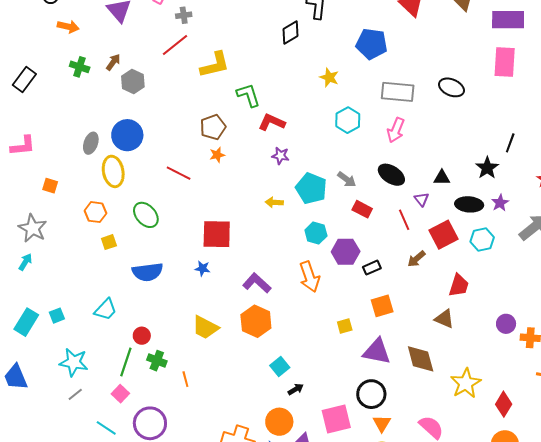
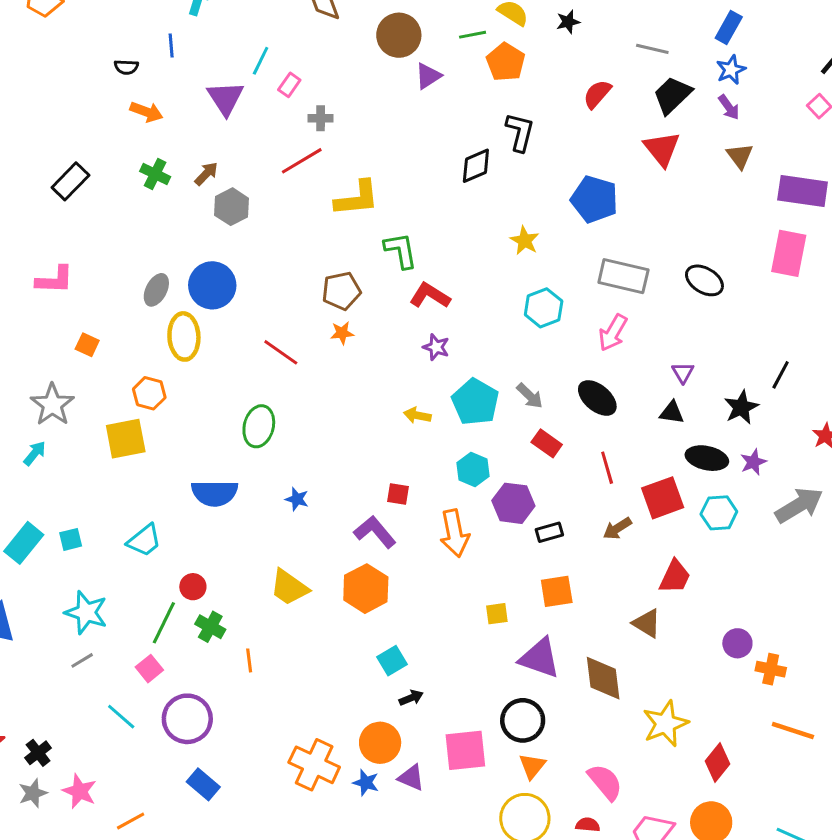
purple triangle: (422, 199) -> (683, 373), moved
green ellipse: (146, 215) -> (259, 426), moved, turned 48
red square: (217, 234) -> (398, 494), moved, size x0.5
yellow square: (109, 242) -> (126, 439), moved, size x1.8

